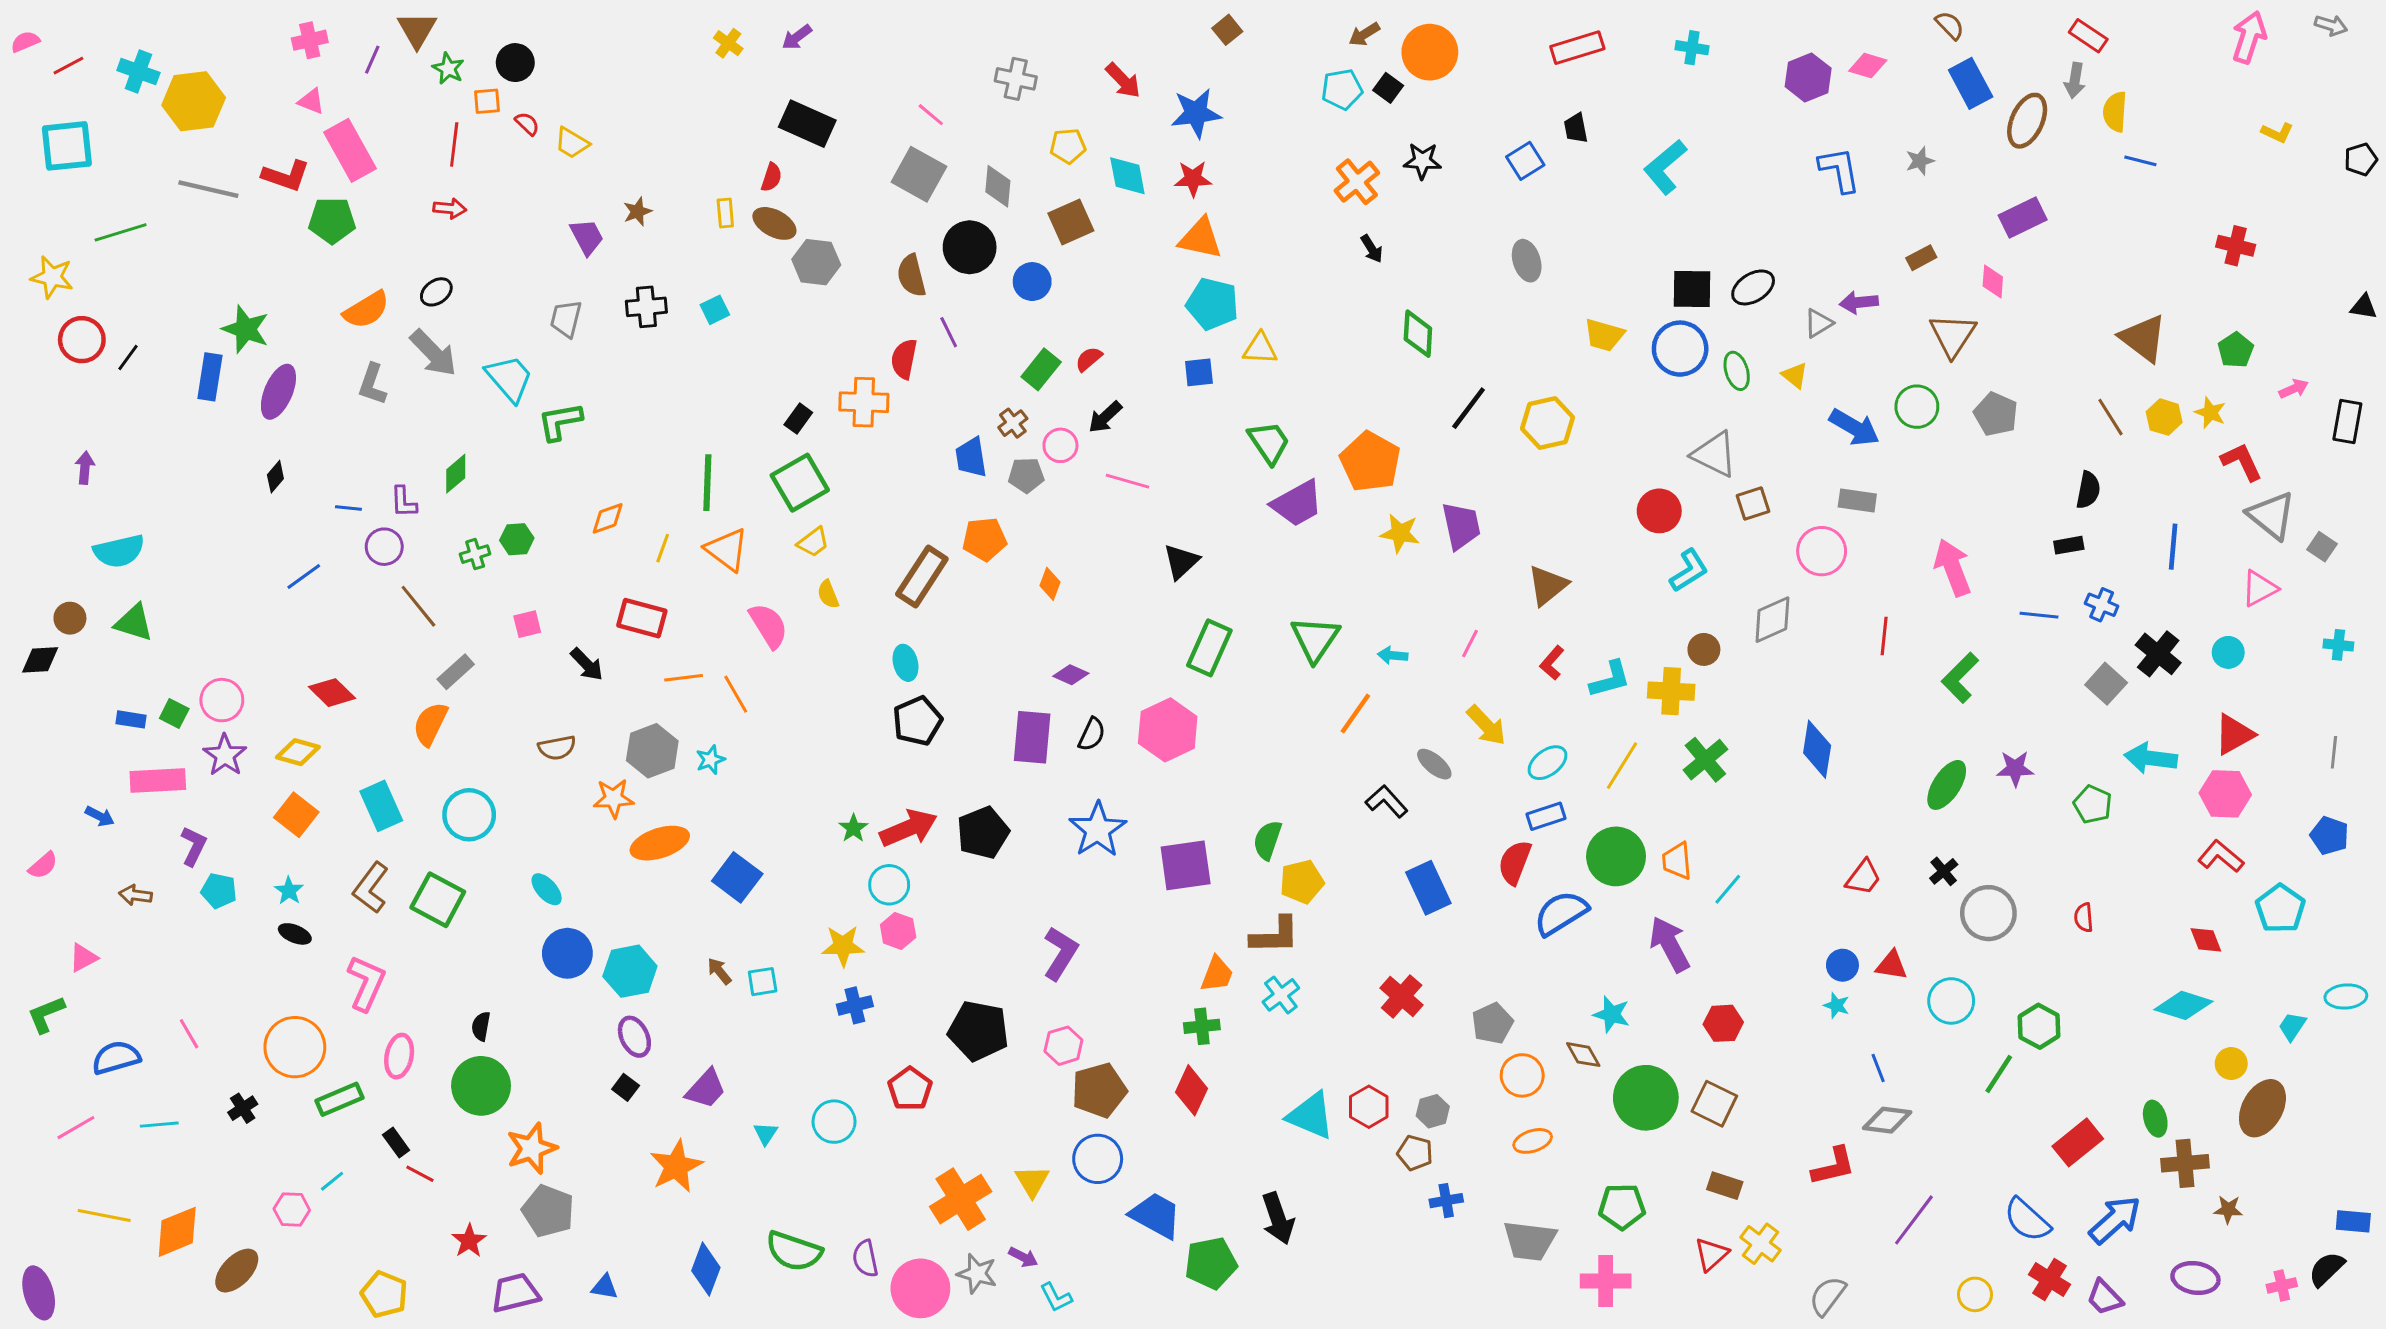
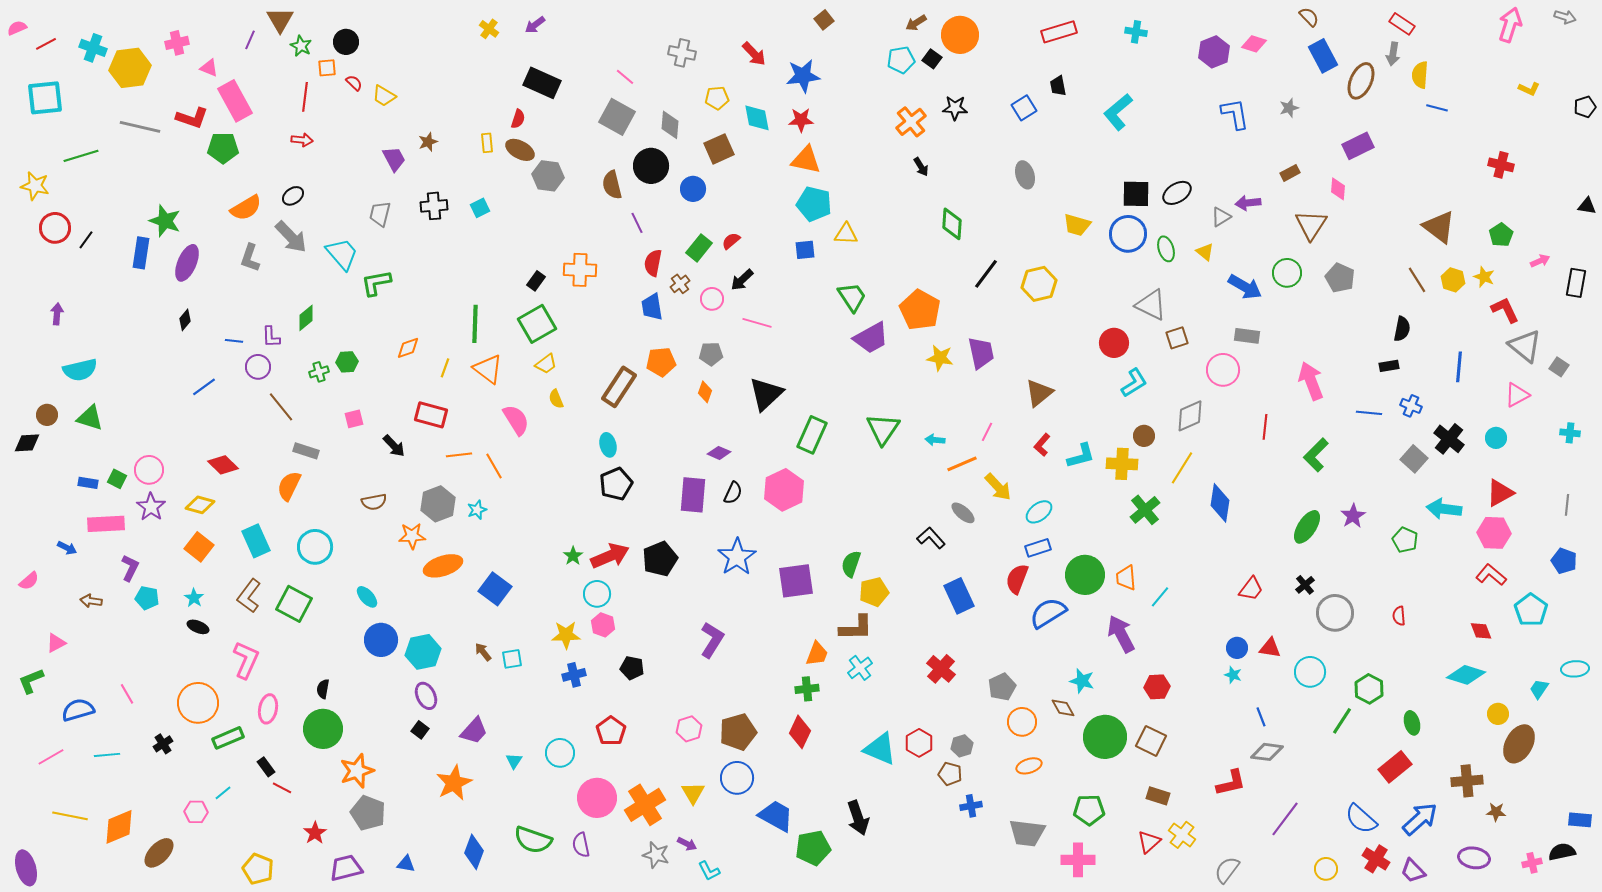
pink cross: (310, 40) -> (177, 43), moved
red semicircle: (904, 359) -> (653, 263), moved
gray pentagon: (1026, 475) -> (711, 354), moved
black triangle: (1181, 562) -> (766, 394), moved, size x1.4
gray rectangle: (456, 672) -> (306, 451), turned 60
orange line: (1355, 713) -> (962, 464), moved, turned 32
yellow line: (1622, 766) -> (1182, 468), moved
purple star: (2015, 769) -> (1353, 516), turned -30
black pentagon: (979, 1031) -> (632, 668), moved, size x0.6
pink hexagon: (1063, 1046) -> (689, 729), moved
green ellipse: (2155, 1119) -> (1412, 723), moved
black semicircle: (2327, 1269) -> (1562, 852), turned 32
pink circle: (920, 1288) -> (597, 798), moved

